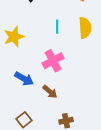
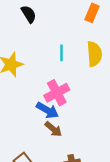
blue arrow: (24, 79) -> (47, 110), moved

